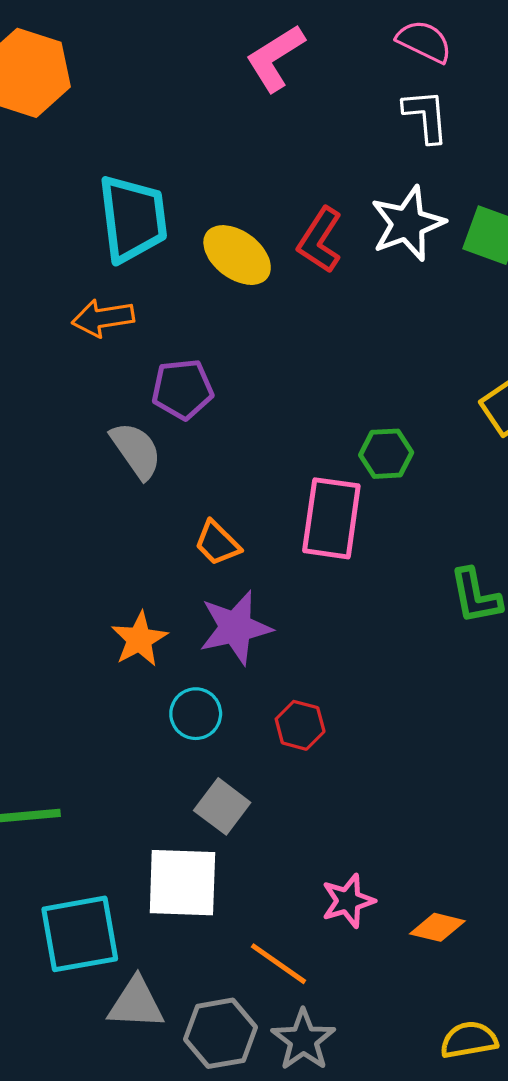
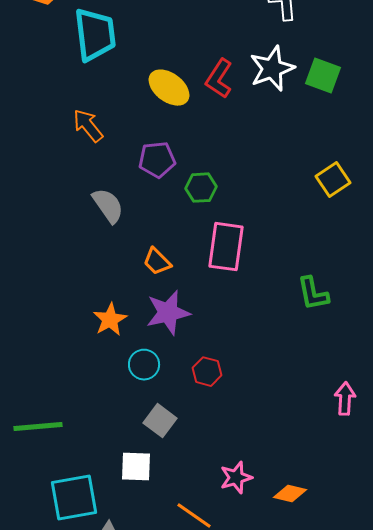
cyan trapezoid: (133, 219) -> (95, 35), moved
orange arrow: (103, 318) -> (88, 126), turned 60
purple pentagon: (182, 389) -> (157, 160), moved
green hexagon: (386, 454) -> (201, 188), moved
white square: (182, 883) -> (136, 467), size x0.7

